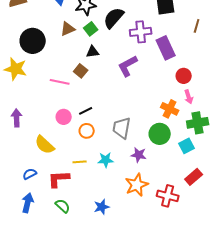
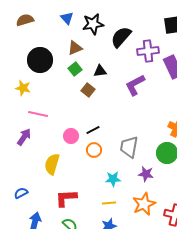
green square: (91, 29) -> (75, 69), moved
yellow star: (16, 69) -> (23, 88), size x0.7
pink line: (60, 82) -> (38, 114), moved
purple arrow: (17, 118) -> (24, 137), turned 36
yellow semicircle: (45, 145) -> (52, 164), turned 65
yellow line: (80, 162) -> (109, 203), moved
blue semicircle: (30, 174) -> (21, 193), moved

